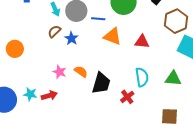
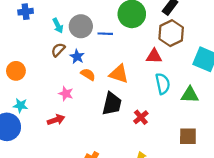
brown hexagon: (176, 21) -> (171, 33), moved
orange triangle: (112, 36) -> (119, 74), moved
orange semicircle: (81, 72) -> (88, 74), moved
cyan semicircle: (142, 77) -> (163, 84), moved
cyan star: (30, 94) -> (20, 106), moved

